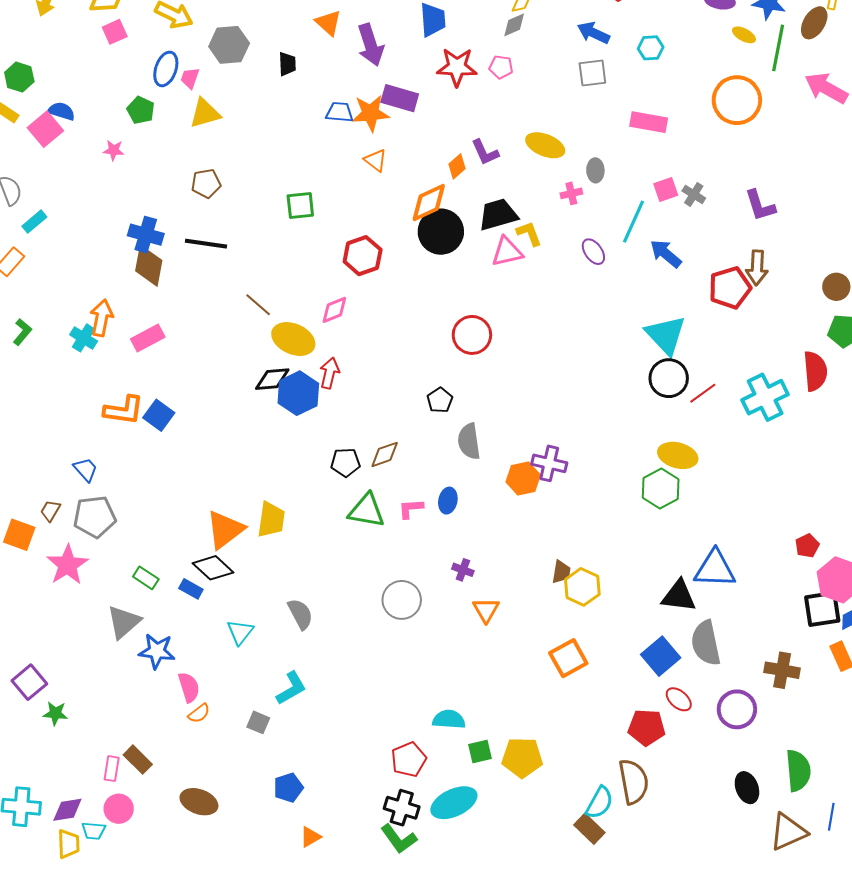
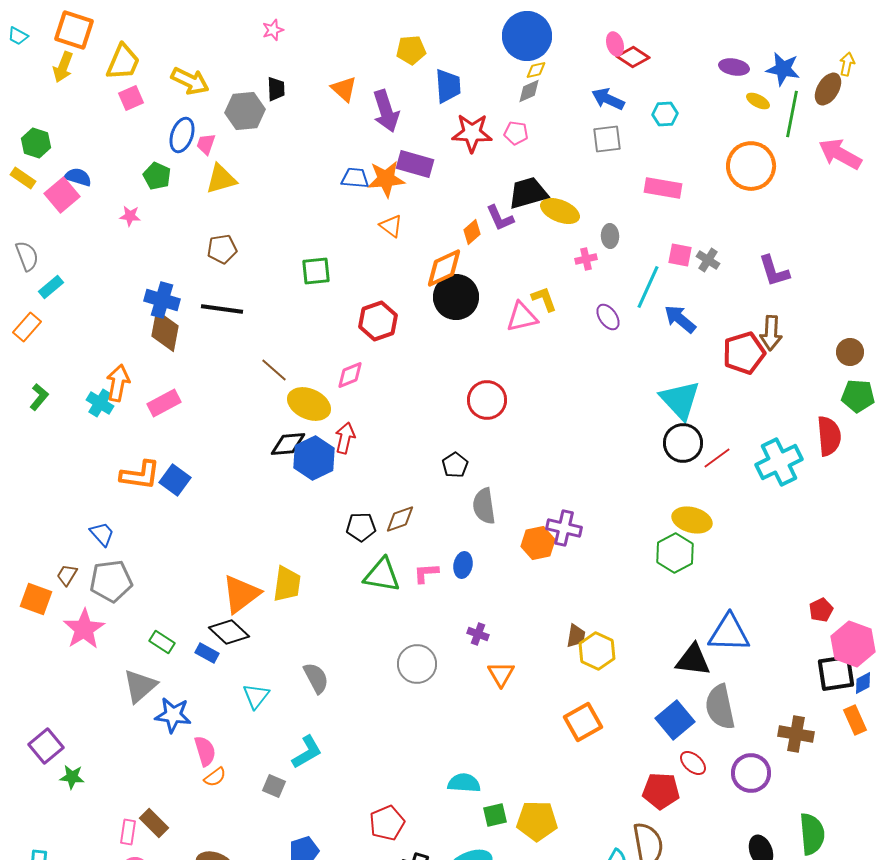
black trapezoid: (287, 64) -> (276, 89), moved
pink square: (666, 189) -> (680, 255), turned 30
black trapezoid: (498, 215) -> (528, 193), moved
red pentagon: (409, 760) -> (387, 823), moved

